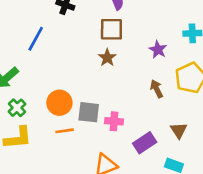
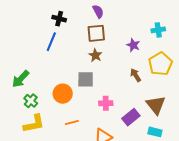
blue line: (36, 39) -> (51, 42), moved
gray square: (89, 112) -> (86, 79), moved
brown triangle: (179, 130) -> (156, 105), size x1.5
orange line: (65, 131) -> (72, 123), moved

